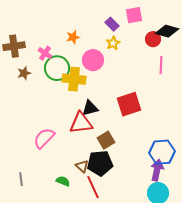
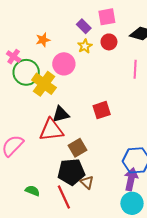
red circle: (153, 39) -> (109, 42), moved
yellow cross: (74, 79) -> (44, 84), turned 30
red square: (129, 104) -> (102, 110), size x0.7
brown triangle: (82, 166) -> (87, 182), moved

